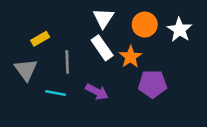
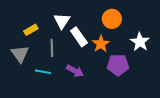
white triangle: (103, 18) -> (62, 21), moved
white star: (180, 30) -> (140, 42), moved

